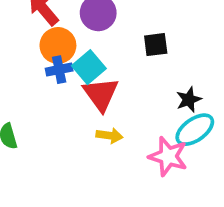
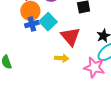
red triangle: (101, 94) -> (70, 36), moved

